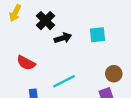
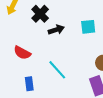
cyan line: (64, 81) -> (57, 70), turned 75

